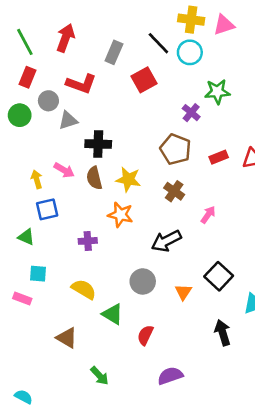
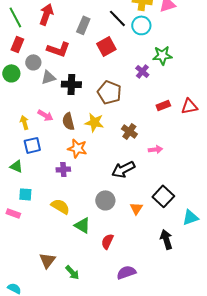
black cross: (98, 144) -> (71, 84), moved
brown pentagon: (175, 149) -> (109, 92), moved
orange star: (120, 215) -> (77, 148), moved
pink arrow: (208, 215) -> (155, 149), turned 48
brown triangle: (67, 338) -> (47, 260), moved, turned 36

